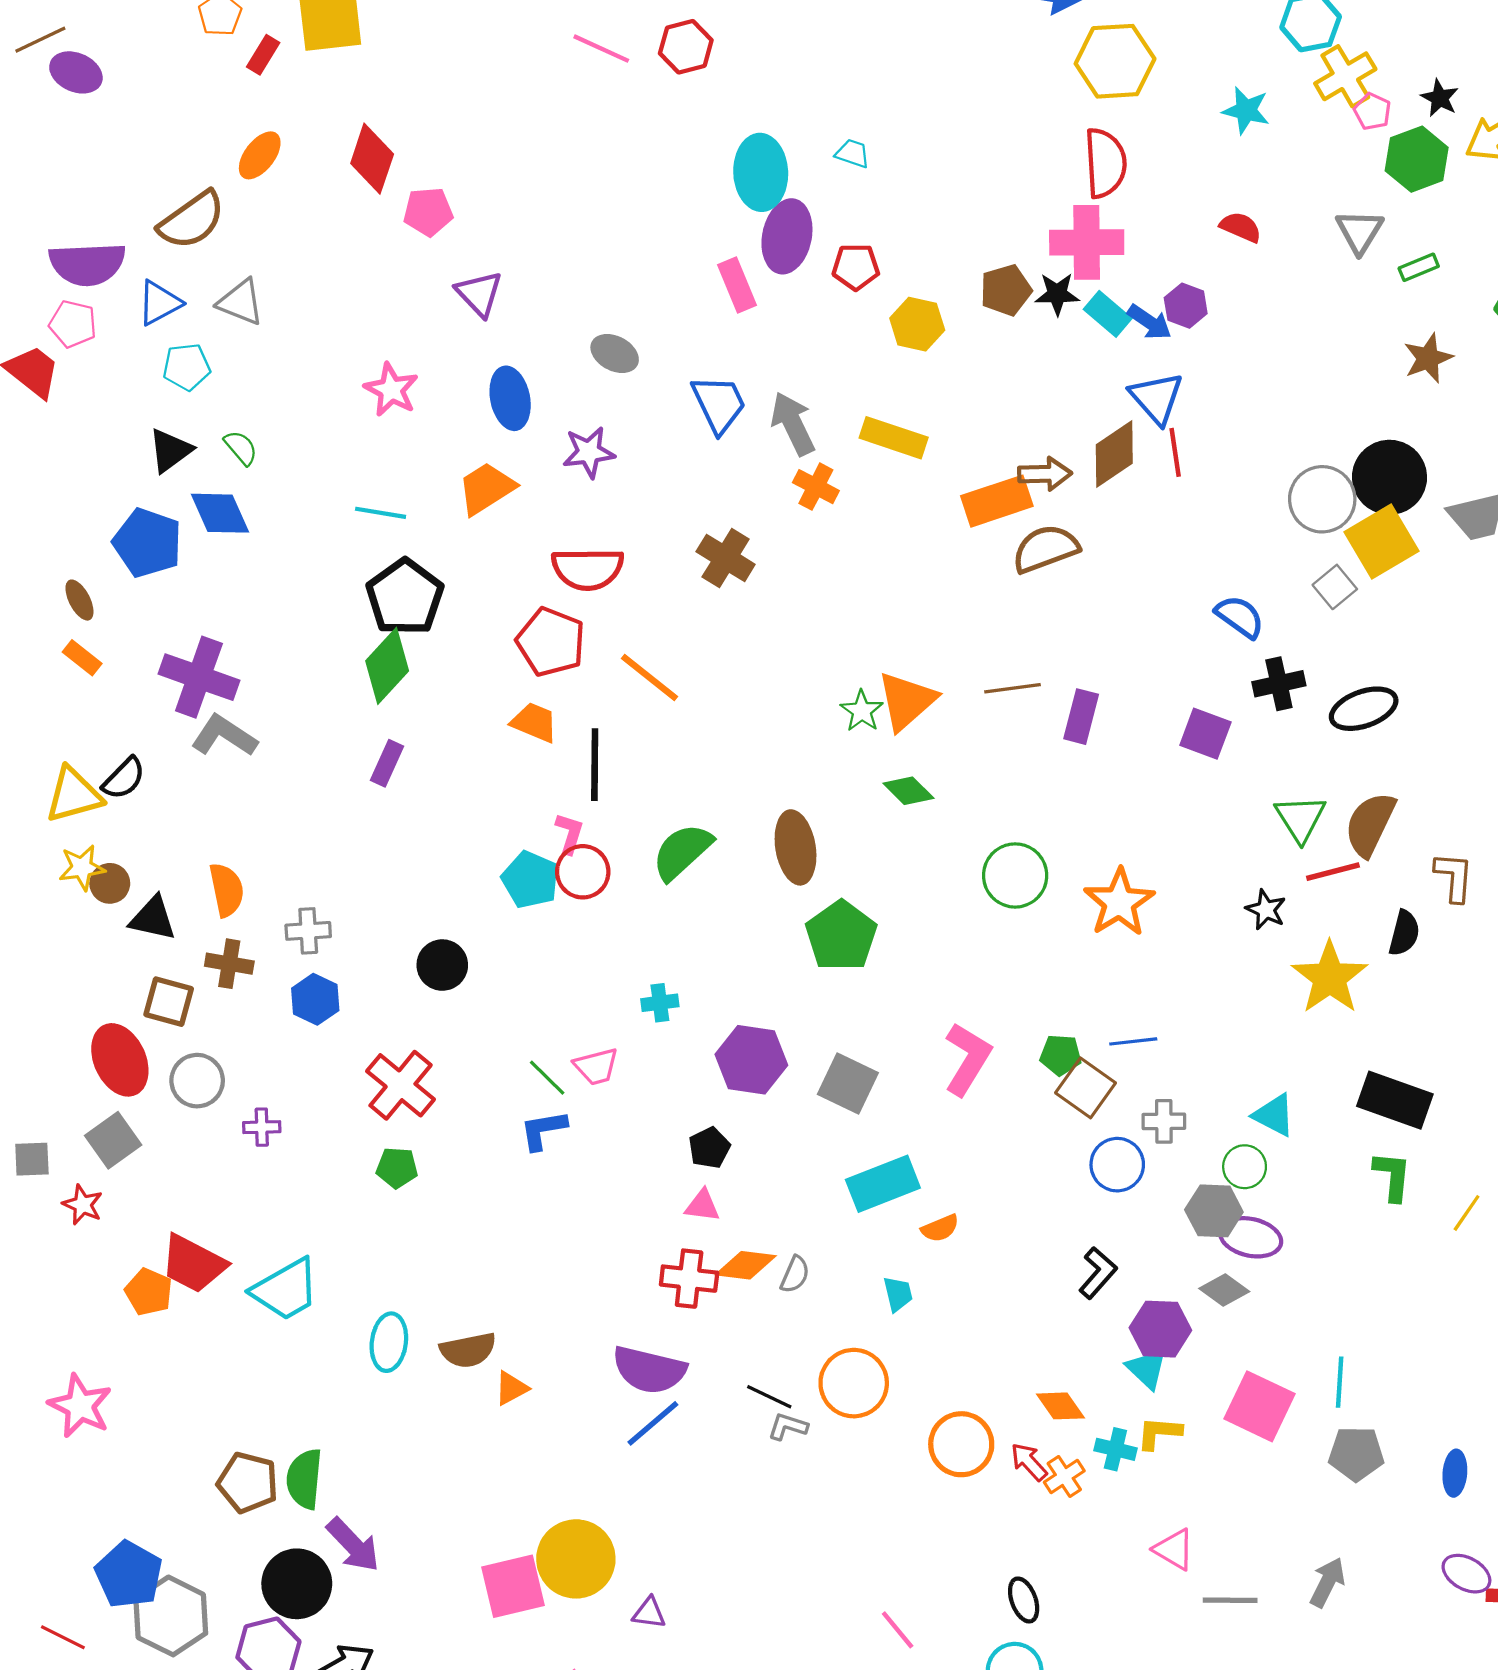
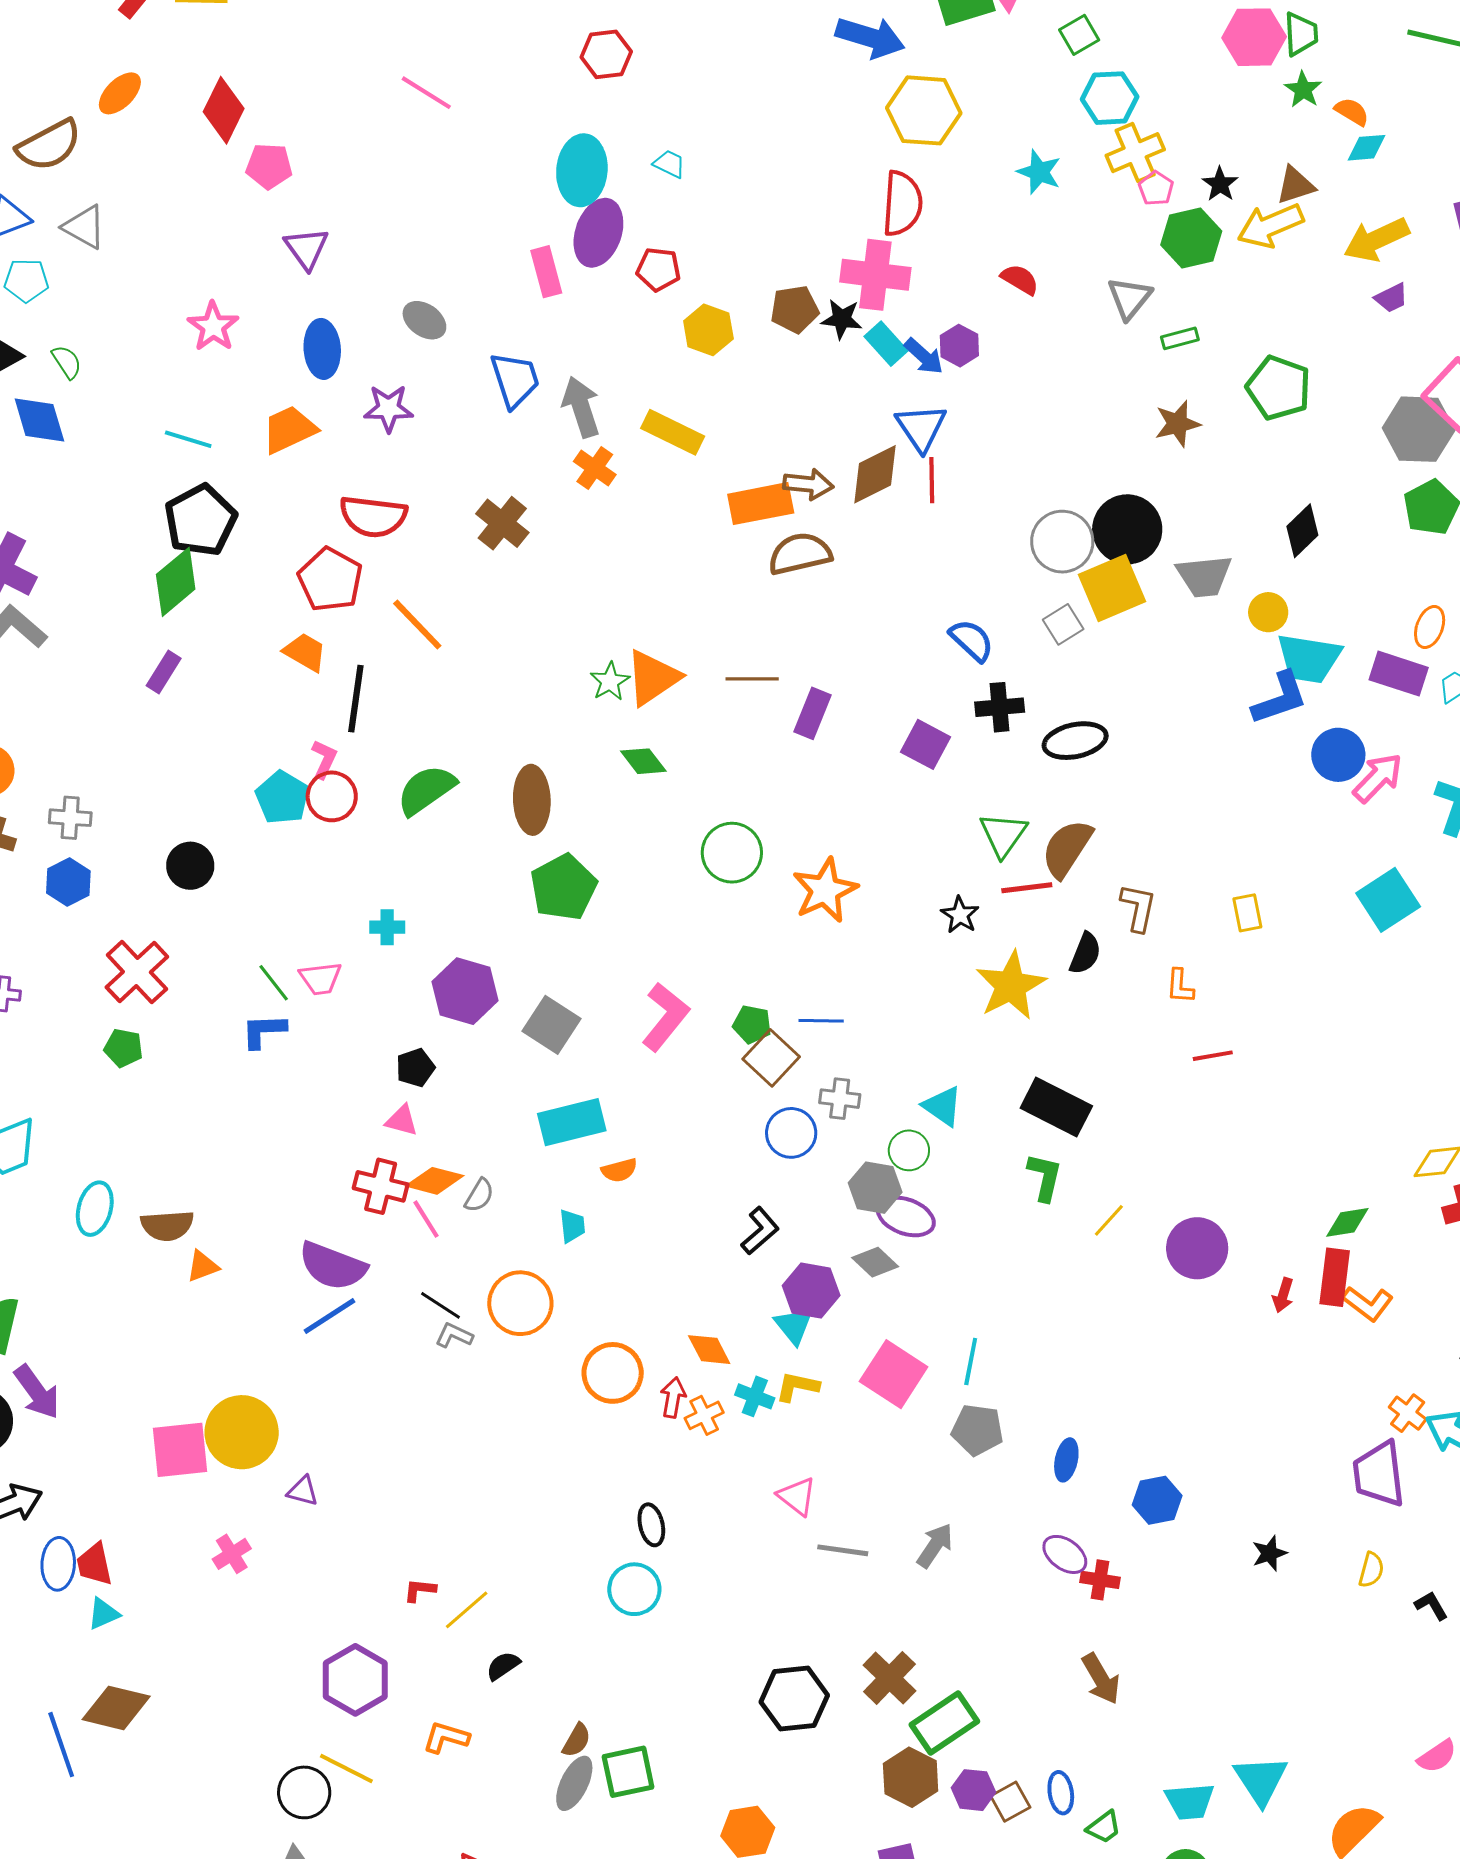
red hexagon: (686, 47) -> (606, 54), moved
pink line: (601, 49) -> (426, 93), moved
red arrow: (1029, 1462) -> (673, 1398), turned 45
pink line: (898, 1630) -> (426, 1219), moved

